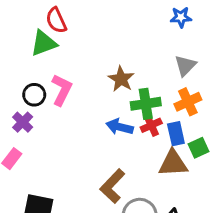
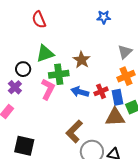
blue star: (181, 17) -> (104, 17), moved
green triangle: (44, 43) -> (45, 54), moved
pink L-shape: (62, 90) -> (48, 89), moved
green cross: (146, 104) -> (59, 74), moved

